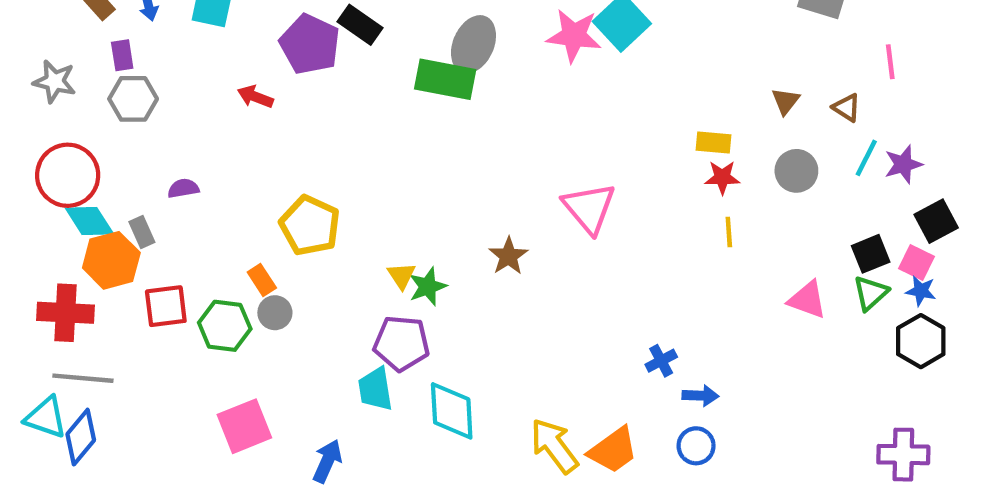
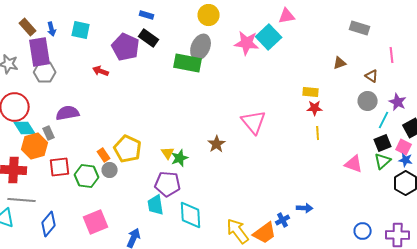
purple rectangle: (122, 55) -> (40, 52), size x2.0
brown triangle: (786, 101) -> (340, 63), moved, turned 32
cyan line: (866, 158) -> (384, 120), moved
purple star: (903, 164) -> (398, 102), turned -30
gray circle: (796, 171) -> (368, 101), moved
purple semicircle: (183, 188) -> (68, 113), size x1.6
yellow pentagon: (310, 225) -> (128, 149), moved
blue cross: (661, 361) -> (283, 220), moved
blue diamond: (81, 437) -> (49, 224), moved
blue circle: (696, 446) -> (363, 231), moved

